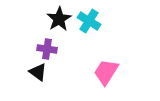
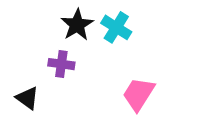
black triangle: (38, 72) -> (27, 98), moved

